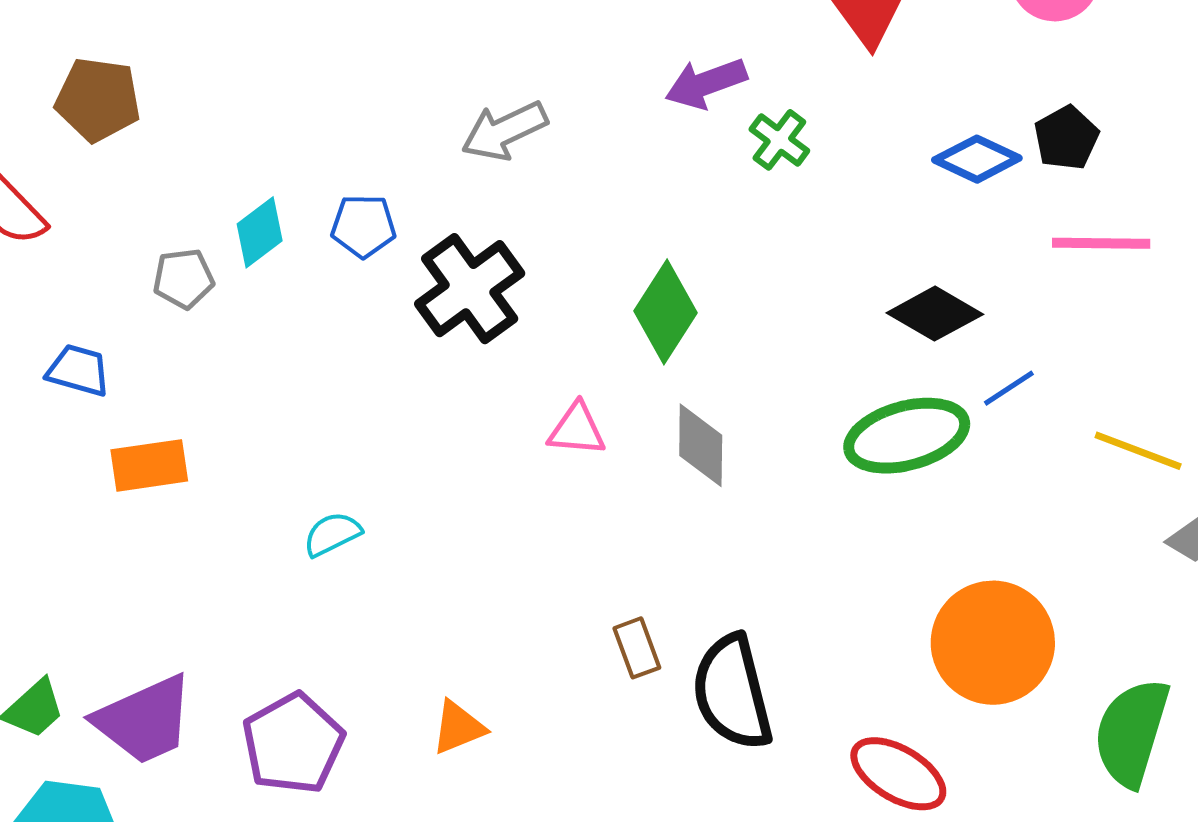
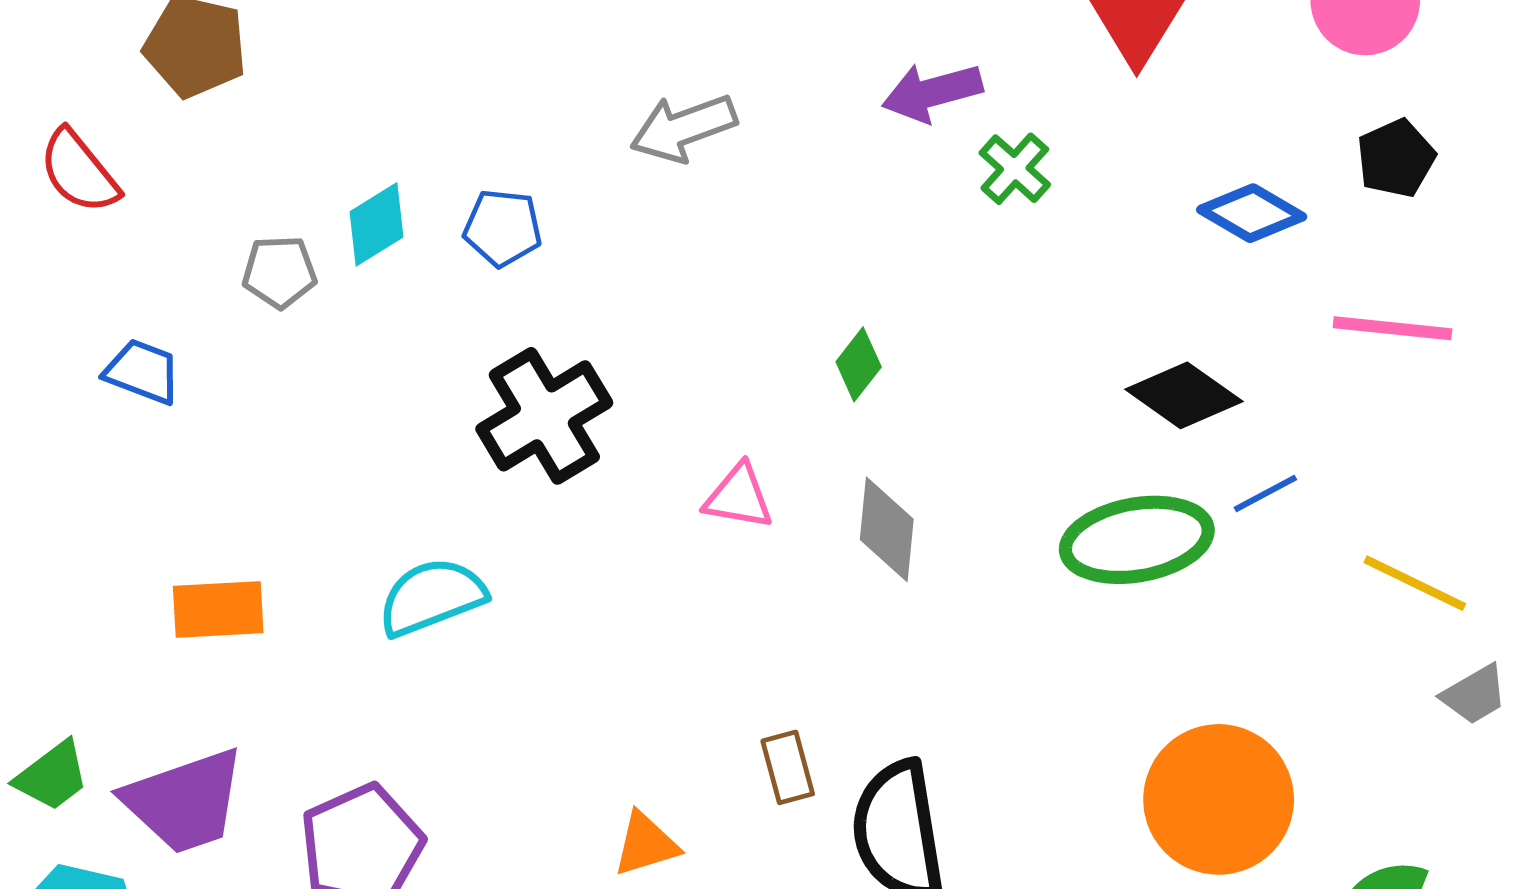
black pentagon: (1066, 138) -> (1396, 158), moved
black cross: (470, 289) -> (544, 416), moved
green diamond: (666, 312) -> (859, 364), size x0.6
orange rectangle: (149, 465) -> (218, 609), moved
cyan semicircle: (332, 534) -> (432, 597), size x1.5
orange triangle: (458, 727) -> (646, 844), moved

